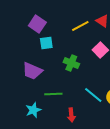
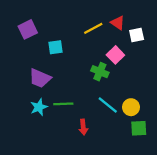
purple square: (37, 24) -> (28, 29), moved, turned 30
green cross: (71, 63) -> (100, 72), moved
cyan star: (33, 110) -> (39, 107), moved

